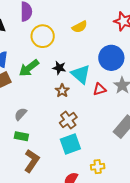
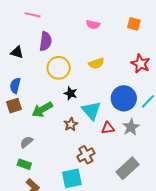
green arrow: (29, 68) -> (42, 109), moved
black star: (59, 68) -> (71, 93), moved
brown cross: (68, 120) -> (86, 155), moved

